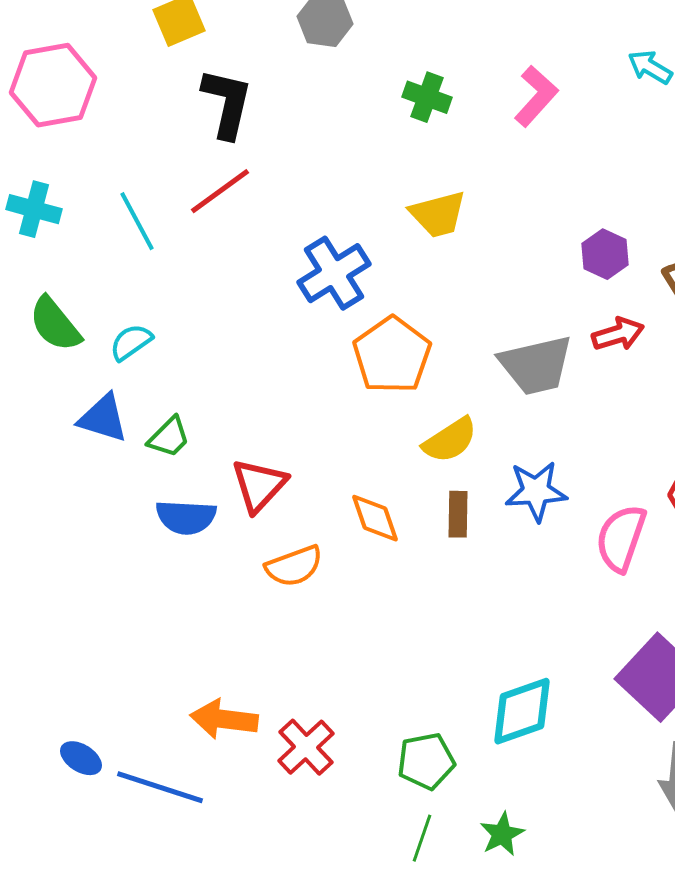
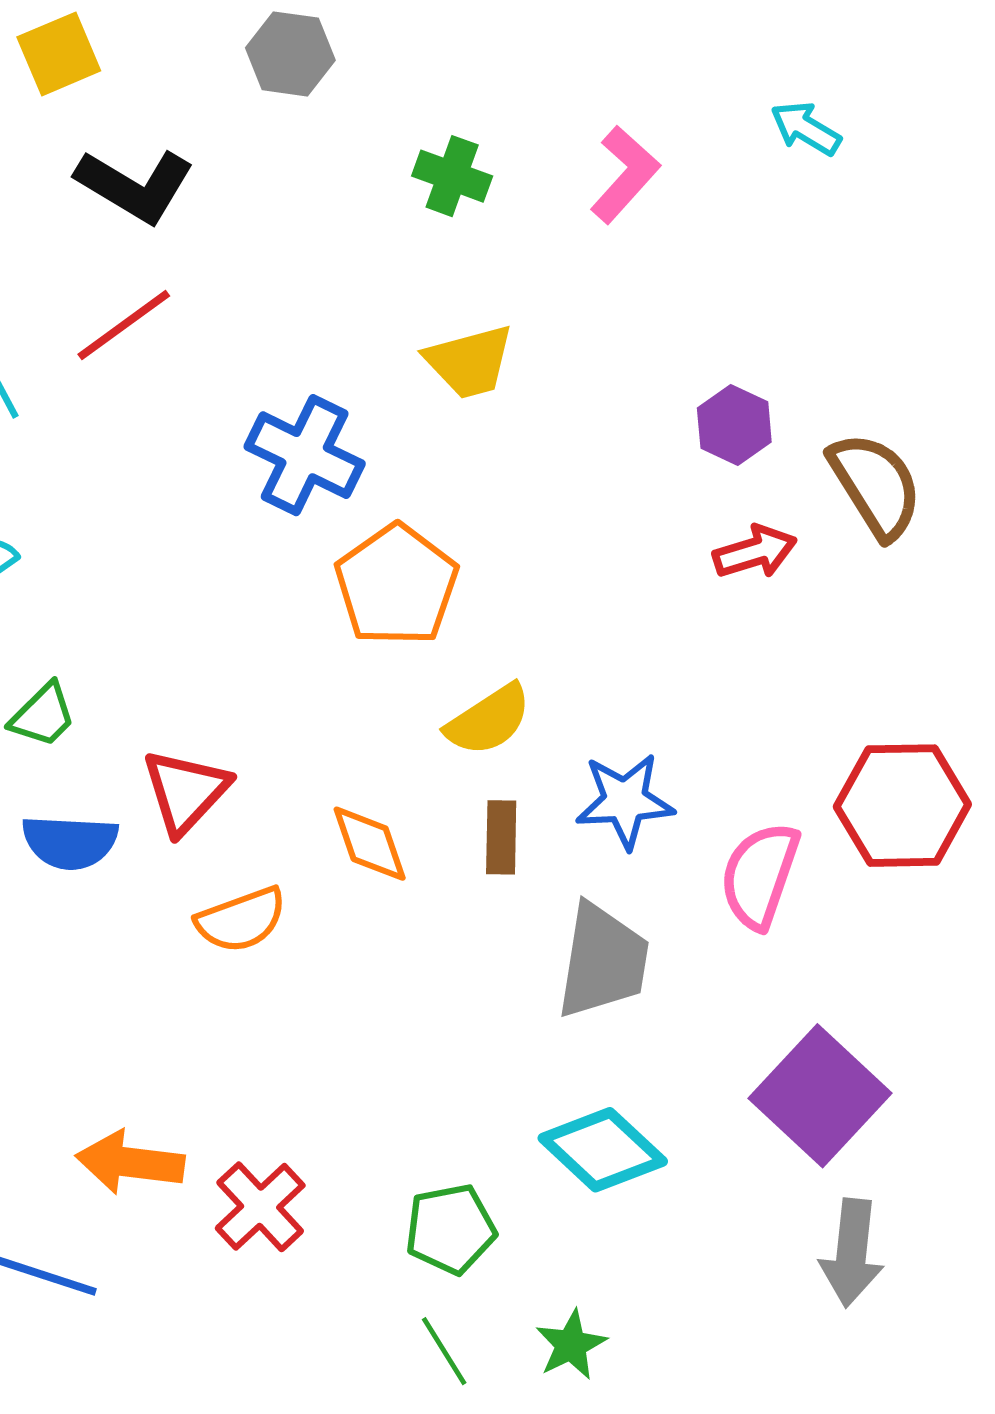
black L-shape: (227, 103) -> (135, 186), turned 108
blue cross: (334, 273) -> (305, 455), turned -32
gray trapezoid: (536, 365) -> (603, 961), moved, turned -68
cyan diamond: (522, 711) -> (603, 1150), turned 62
green line: (422, 838) -> (444, 1351), turned -51

